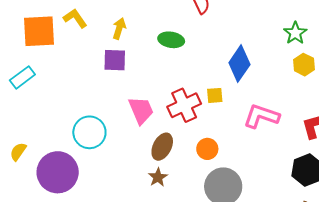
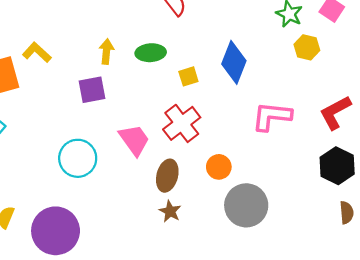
yellow arrow: (119, 28) -> (106, 52), moved
yellow square: (215, 95) -> (188, 76), moved
cyan circle: (89, 132) -> (78, 158), moved

